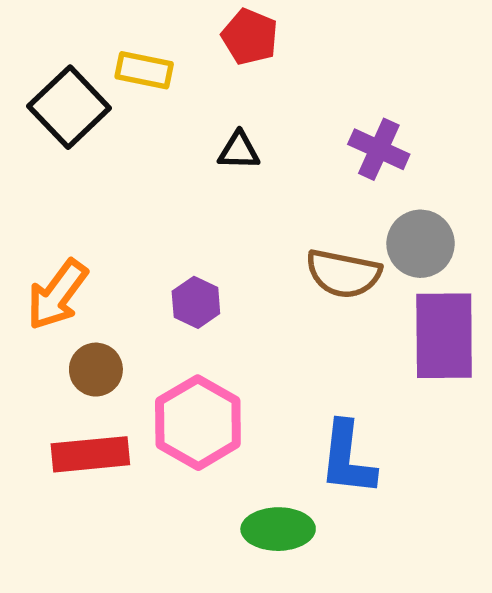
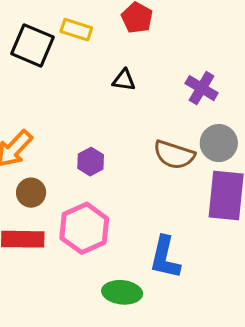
black square: (69, 107) -> (32, 45), turned -30

